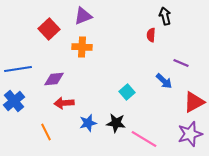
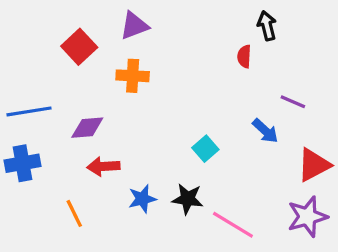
blue cross: (14, 101) -> (23, 163), turned 30

